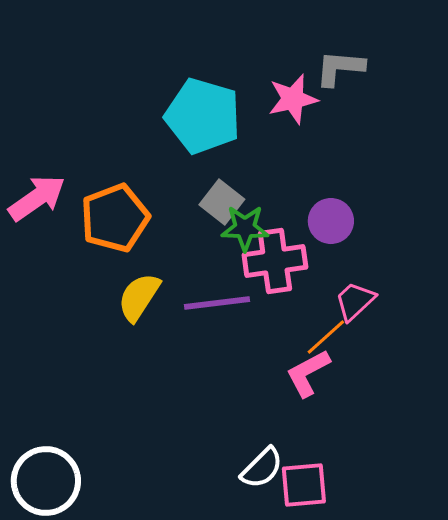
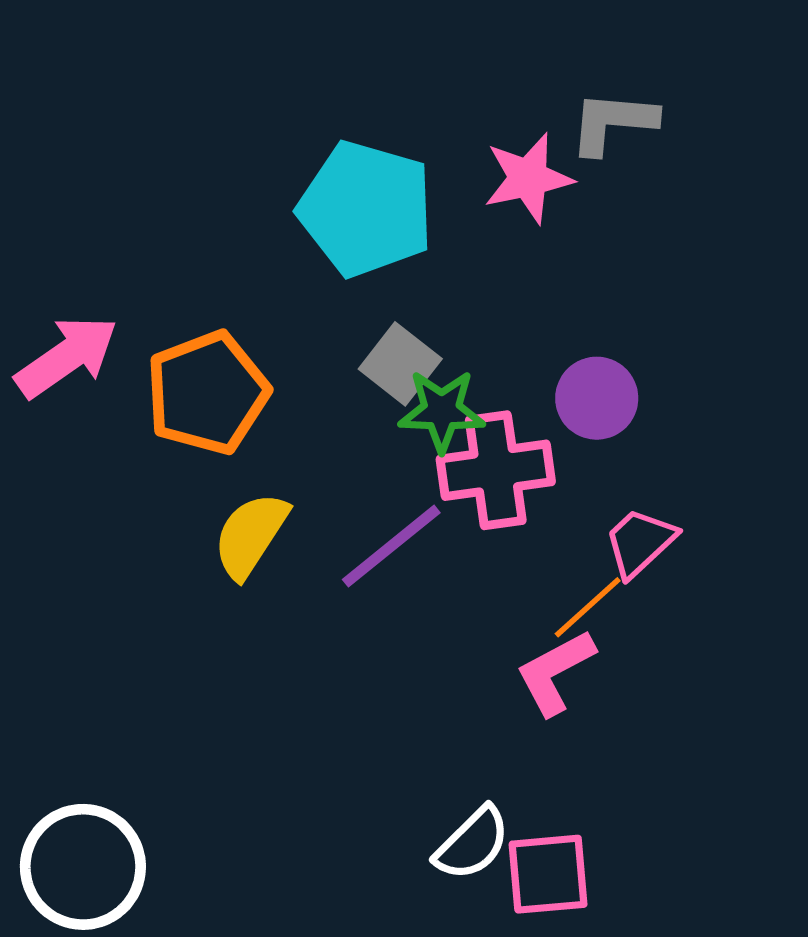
purple line: (217, 303) -> (391, 546), turned -32

